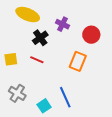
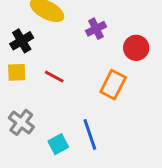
purple cross: (62, 24) -> (96, 29), turned 32
black cross: (40, 38) -> (22, 41), moved

